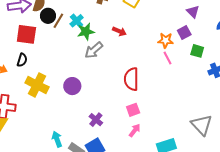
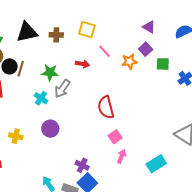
cyan cross: (77, 21) -> (41, 98), moved
green star: (86, 32) -> (50, 72), turned 30
pink line: (168, 58) -> (105, 51), moved
yellow cross: (37, 85) -> (16, 136), size x0.6
purple cross: (96, 120) -> (82, 165), moved

